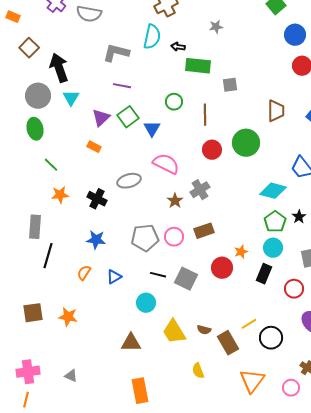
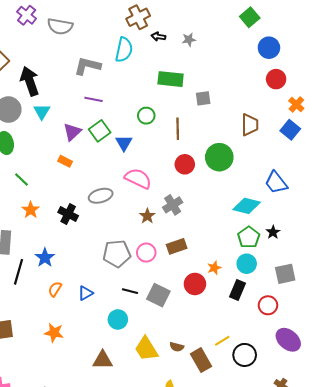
black arrow: (178, 47) -> (158, 37), moved
orange star: (60, 195) -> (31, 210), turned -30
blue star: (96, 240) -> (45, 258), moved, turned 30
orange star: (68, 317) -> (54, 333), moved

